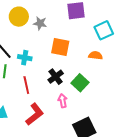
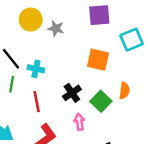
orange square: (60, 47) -> (98, 60), moved
orange semicircle: (96, 55) -> (124, 91), moved, turned 88

